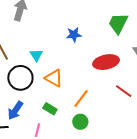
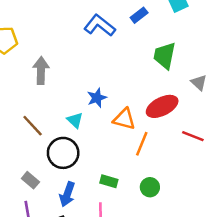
blue star: (74, 35) -> (97, 98), moved
orange triangle: (54, 78) -> (124, 119), moved
orange line: (81, 99) -> (142, 144), moved

